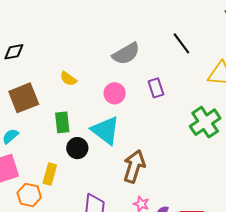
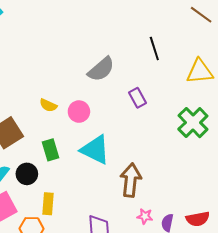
black line: (181, 43) -> (154, 48), turned 30
pink circle: (115, 93) -> (79, 112), moved
black circle: (77, 148) -> (27, 174), moved

